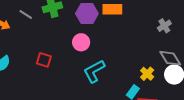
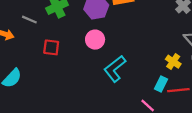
red square: (44, 60) -> (51, 47), moved

